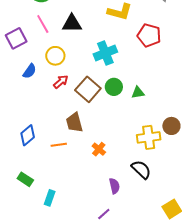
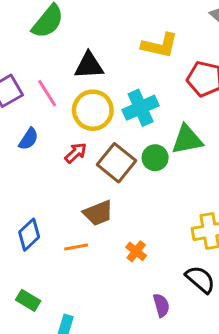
pink line: (43, 24) -> (47, 93), moved
yellow circle: (55, 56) -> (93, 110), moved, size x1.4
green triangle: (138, 93) -> (187, 140), moved, size x1.6
brown trapezoid: (74, 123) -> (98, 213), turned -95

